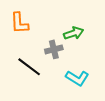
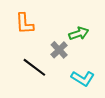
gray cross: (54, 49) -> (59, 50), turned -30

